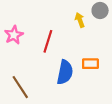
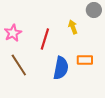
yellow arrow: (80, 20) -> (73, 27), moved
brown line: (20, 87) -> (19, 65), moved

